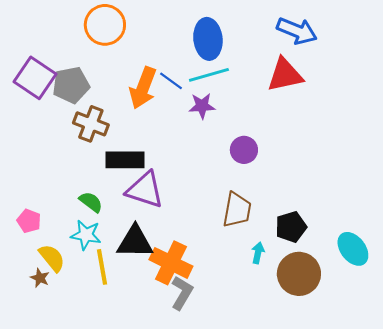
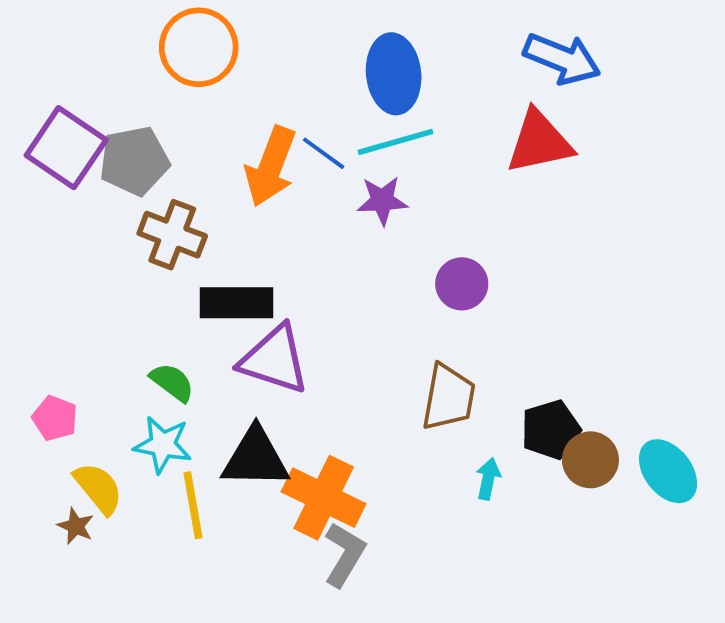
brown circle: (299, 274) -> (590, 460), moved, size x0.7

